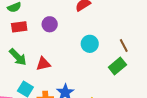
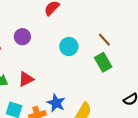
green rectangle: (117, 66) -> (103, 62), turned -66

